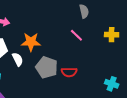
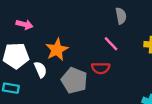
orange star: (31, 42) -> (57, 50), turned -30
red semicircle: (69, 72) -> (101, 68), moved

